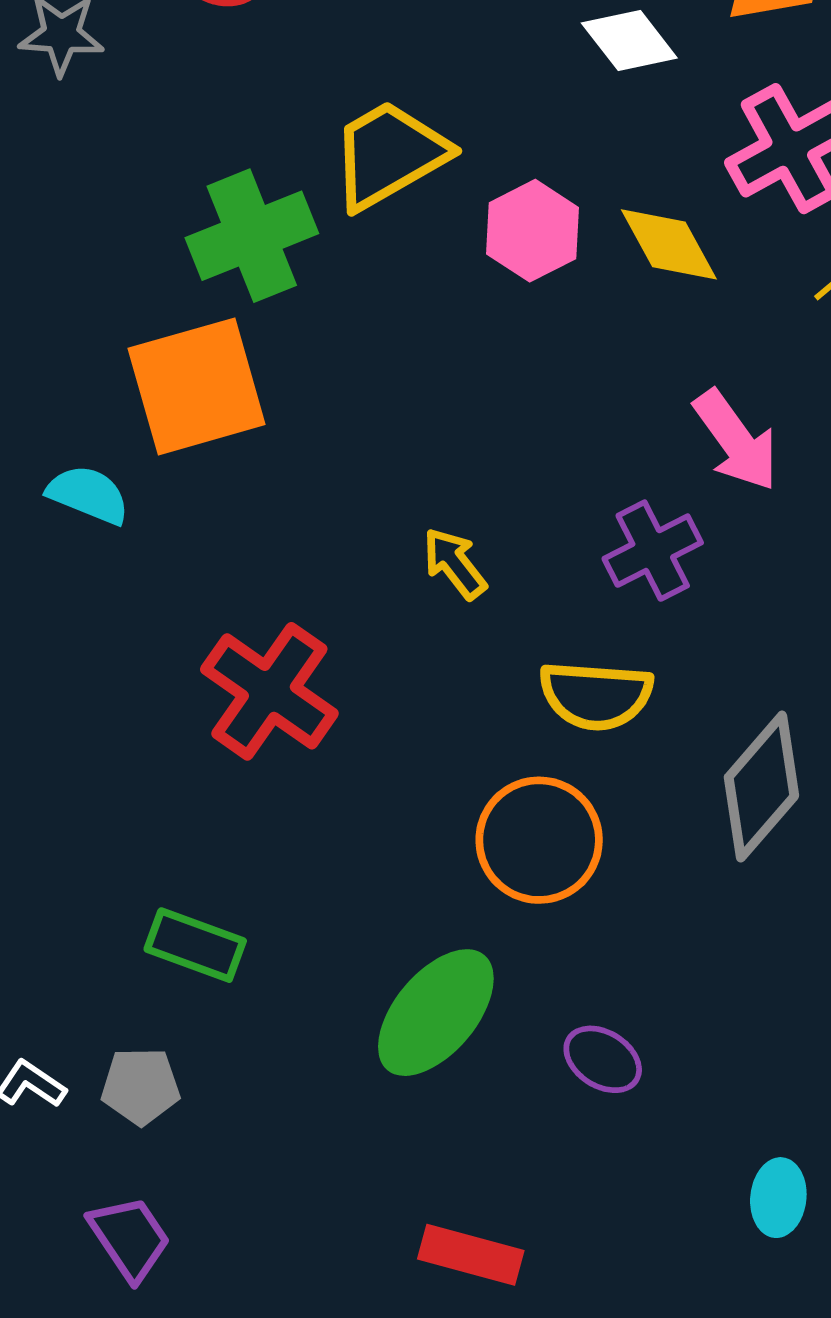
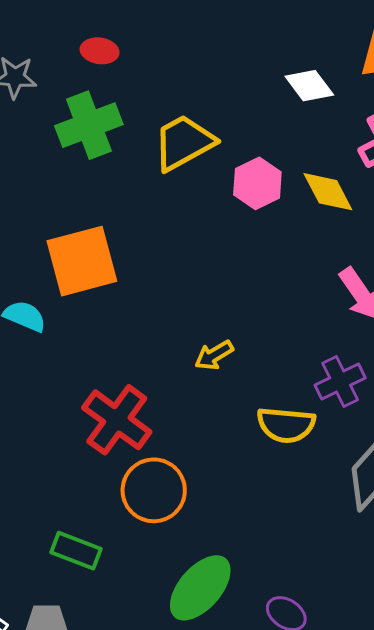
green cross: (252, 236) -> (89, 125), moved
purple cross: (653, 551) -> (340, 381), moved
yellow arrow: (455, 563) -> (214, 355), turned -84
orange circle: (539, 840) -> (154, 490), moved

